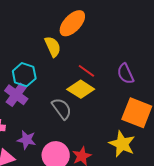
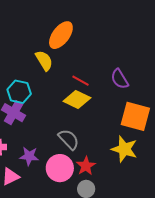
gray semicircle: (62, 109) -> (69, 139), moved

